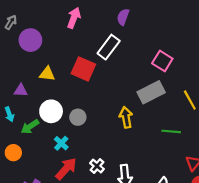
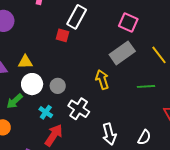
red square: (83, 69) -> (63, 35), moved, size x0.6
yellow triangle: (47, 74) -> (25, 62), moved
white cross: (97, 166) -> (79, 109), moved, size x1.5

